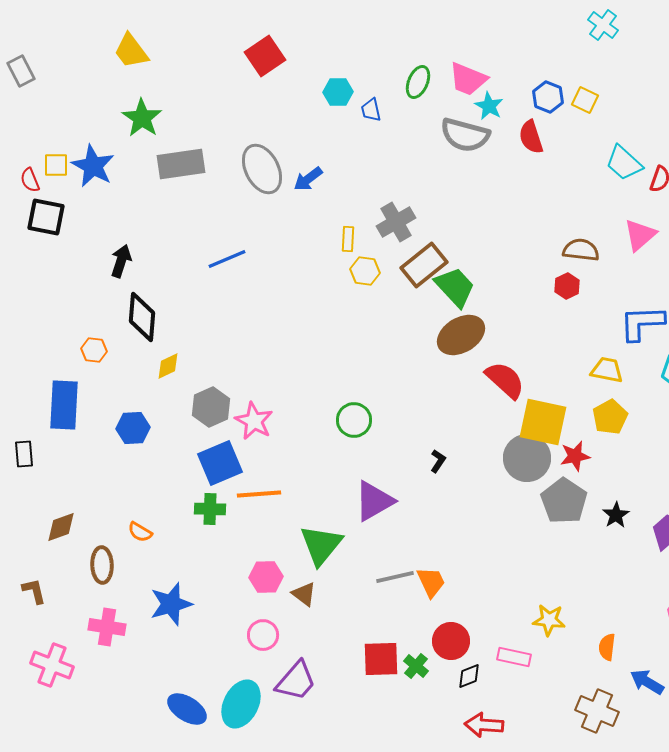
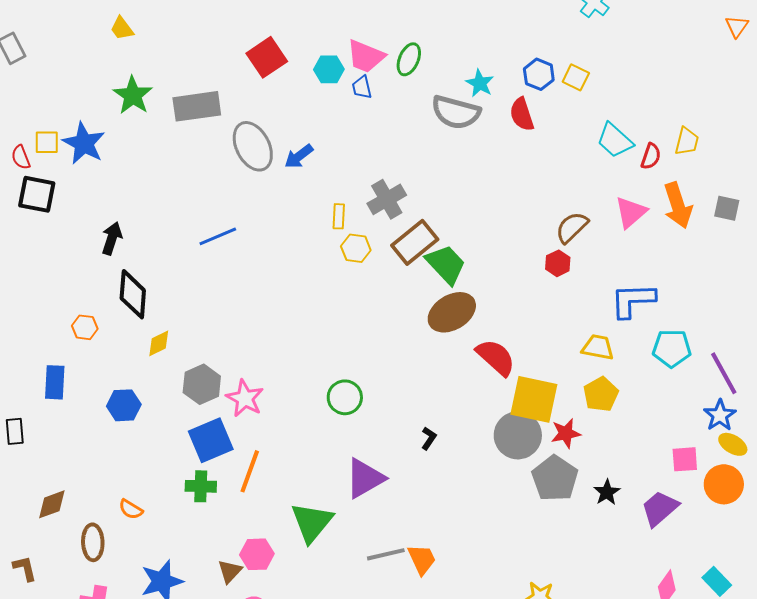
yellow trapezoid: (131, 51) -> (122, 28), size x0.7
red square: (265, 56) -> (267, 57), moved
pink trapezoid: (468, 79) -> (366, 56), moved
gray rectangle: (181, 164) -> (197, 106), moved
brown semicircle: (581, 250) -> (572, 227), turned -51
blue rectangle: (64, 405) -> (55, 382), size x0.7
orange line: (259, 494) -> (250, 471), turned -66
brown triangle: (304, 594) -> (230, 571), moved, turned 36

